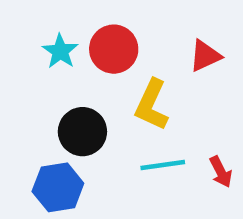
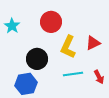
cyan star: (60, 51) -> (12, 26), moved
red triangle: (205, 56) -> (93, 43), moved

